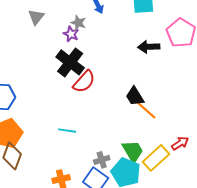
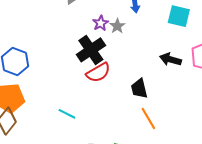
gray star: (78, 23) -> (117, 26), moved
black trapezoid: (135, 96) -> (139, 89), moved

